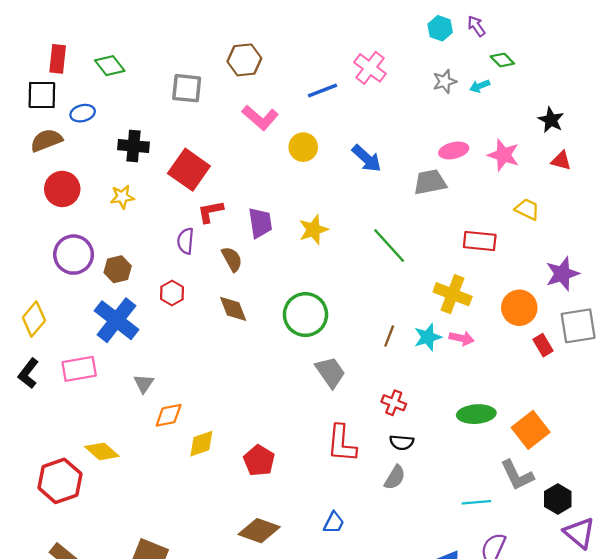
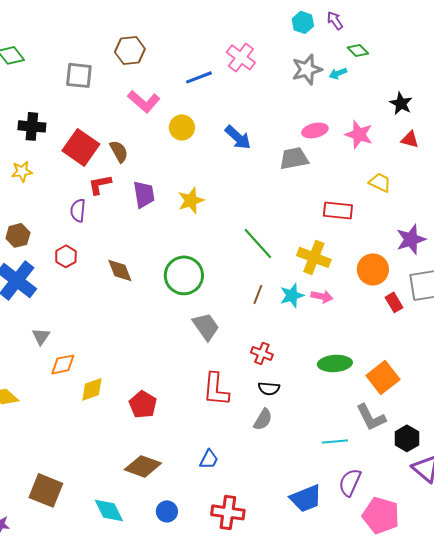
gray star: (445, 81) -> (307, 69), size x1.4
green line: (389, 246) -> (258, 243), moved
brown semicircle: (232, 259) -> (119, 151), moved

